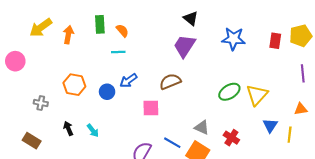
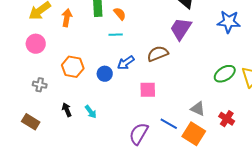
pink circle: (15, 61) -> (36, 44), moved
brown semicircle: (170, 82) -> (158, 54), moved

